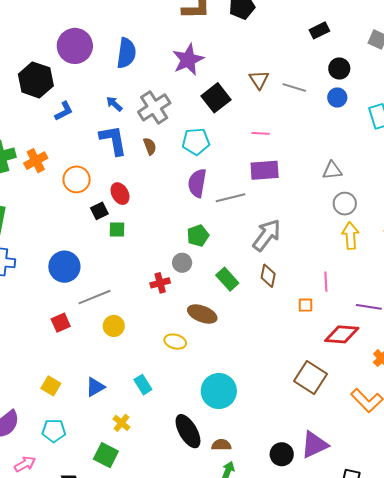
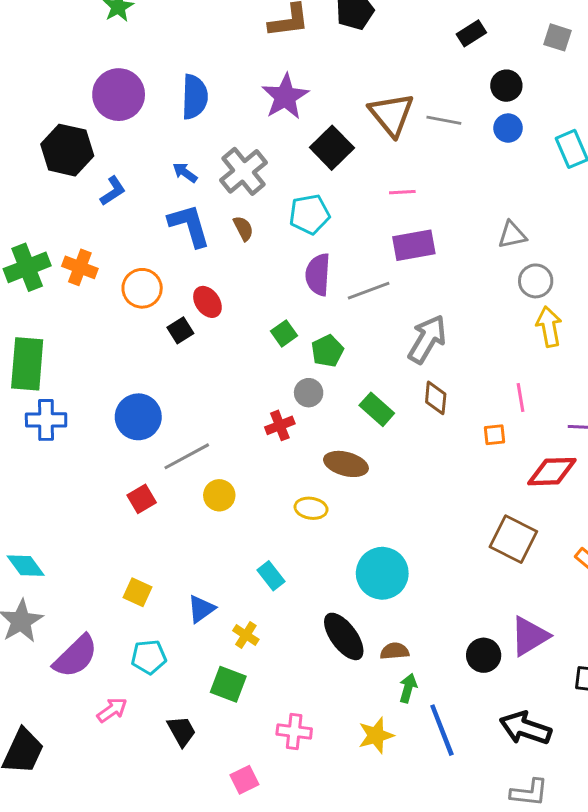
brown triangle: (259, 80) -> (391, 114), size x1.6
orange cross: (36, 161) -> (80, 267), turned -35
green square: (117, 229) -> (284, 333), moved, turned -30
blue triangle: (95, 387) -> (201, 609), moved

